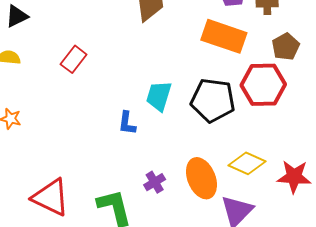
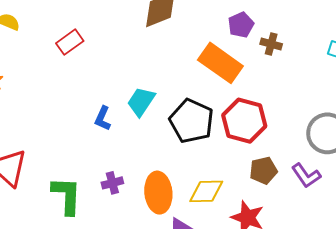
brown pentagon: (286, 47) -> (263, 170), moved
yellow diamond: (247, 163) -> (206, 191), turned -42

